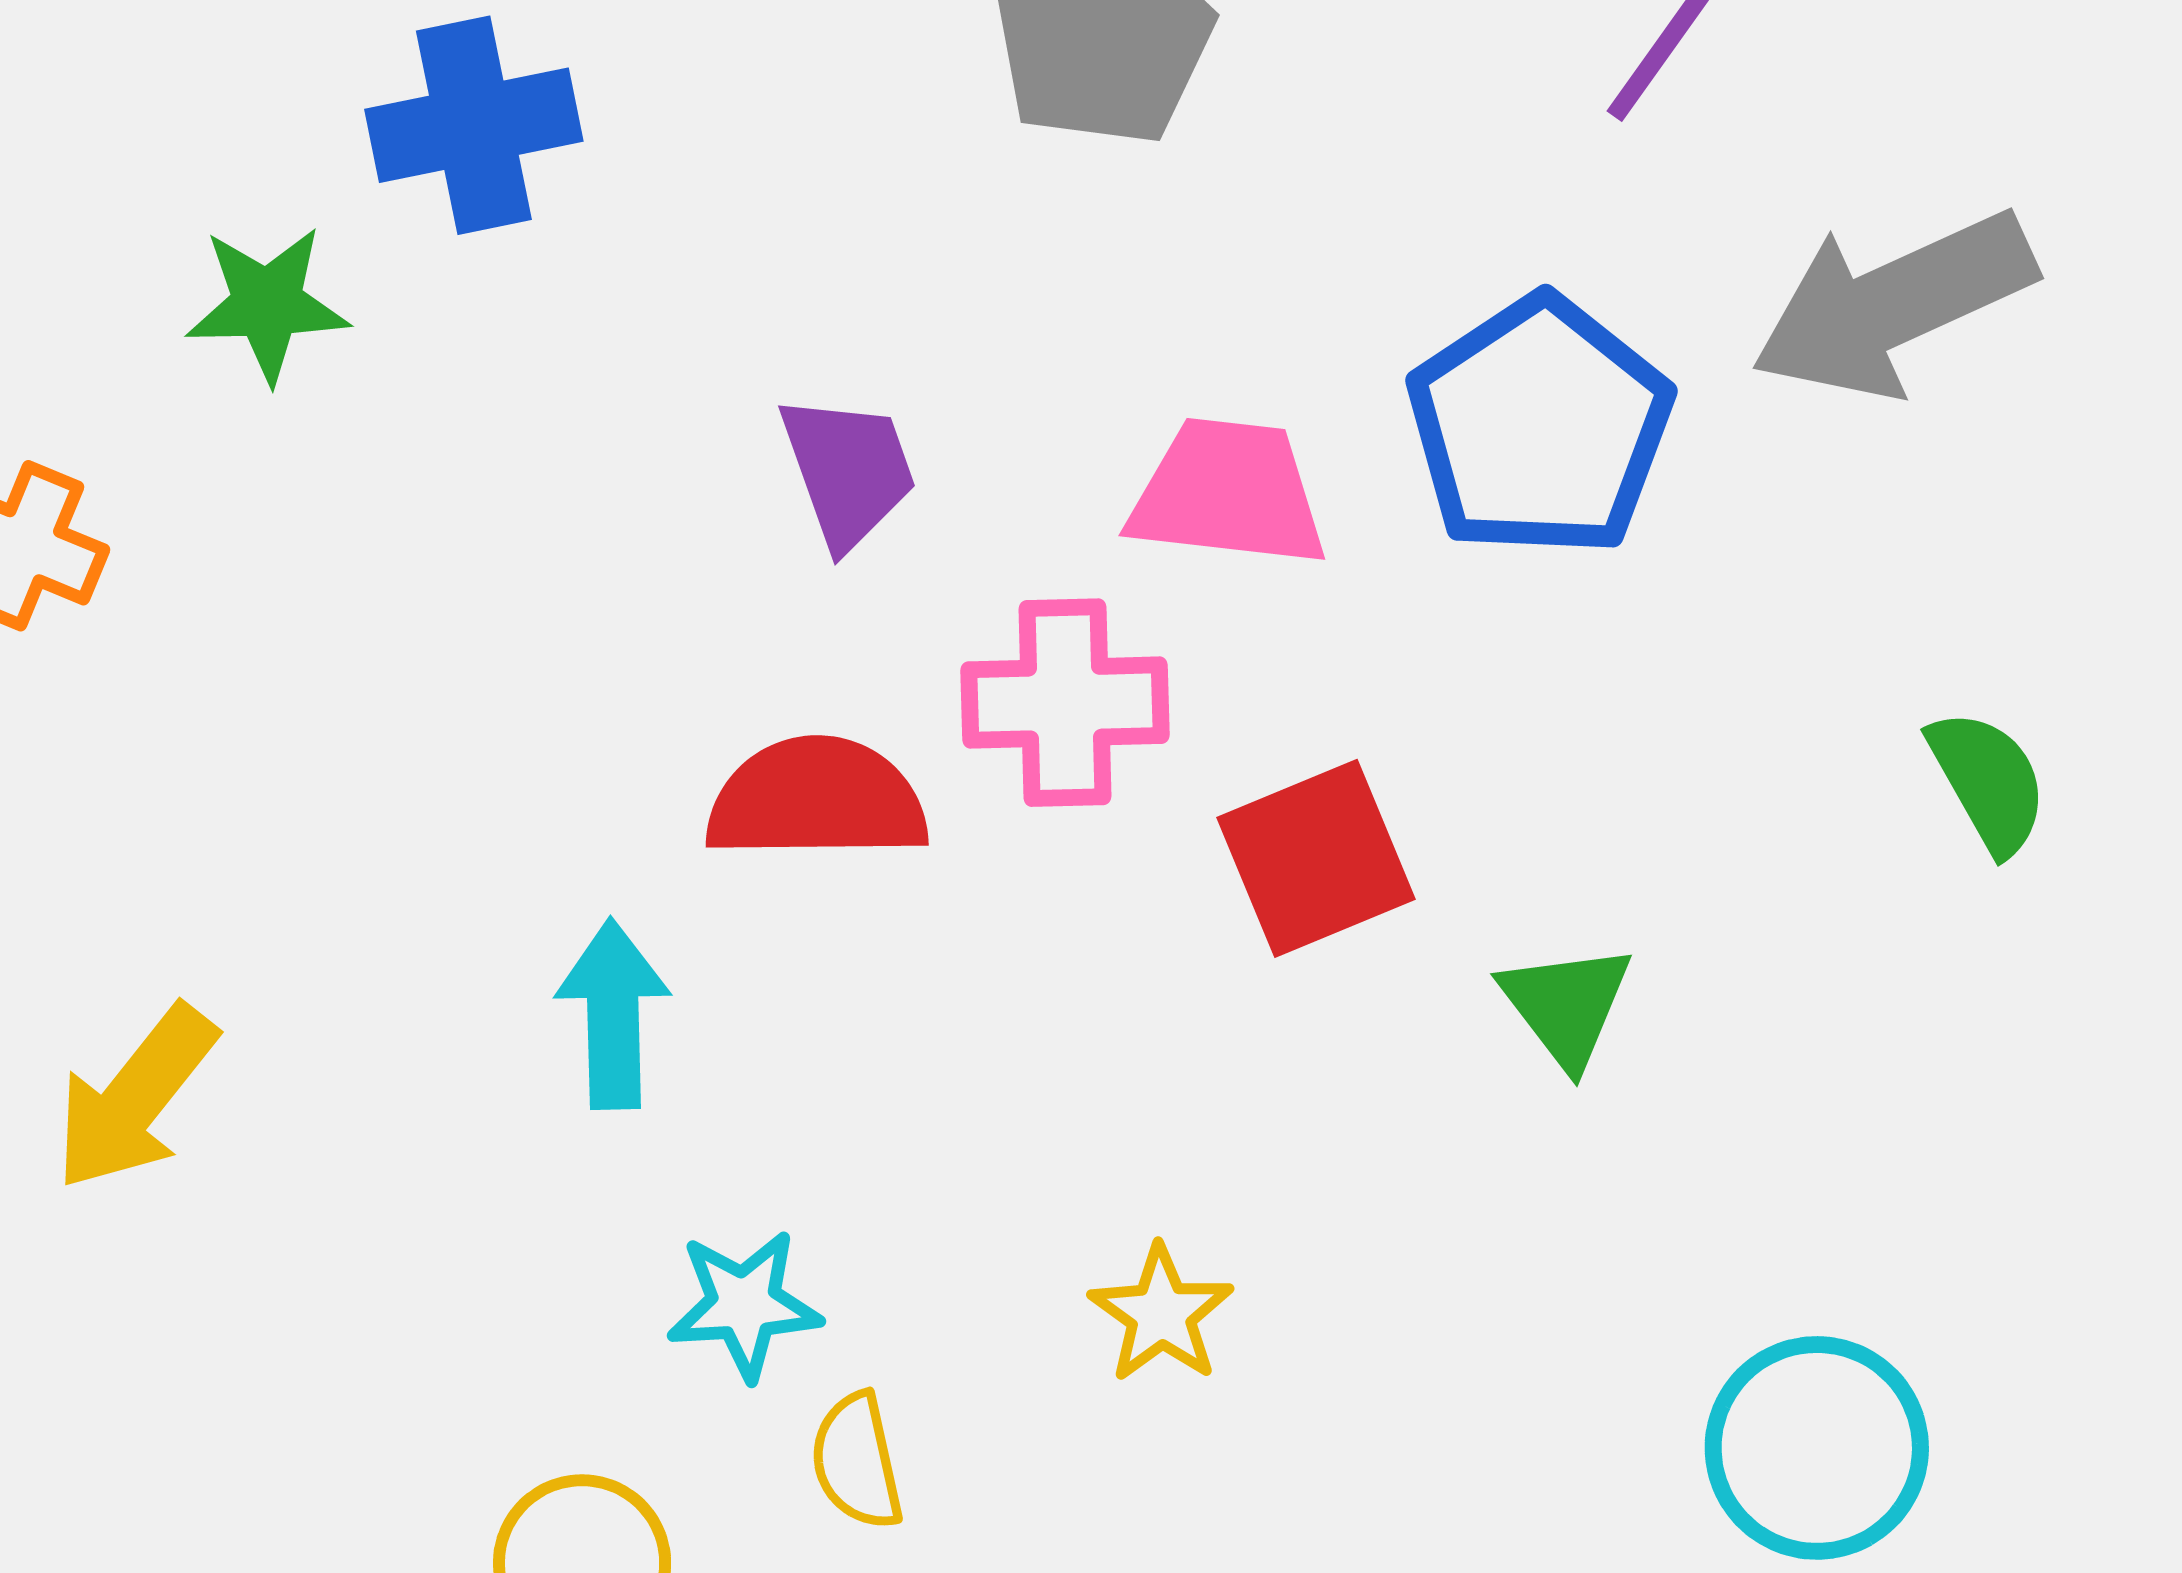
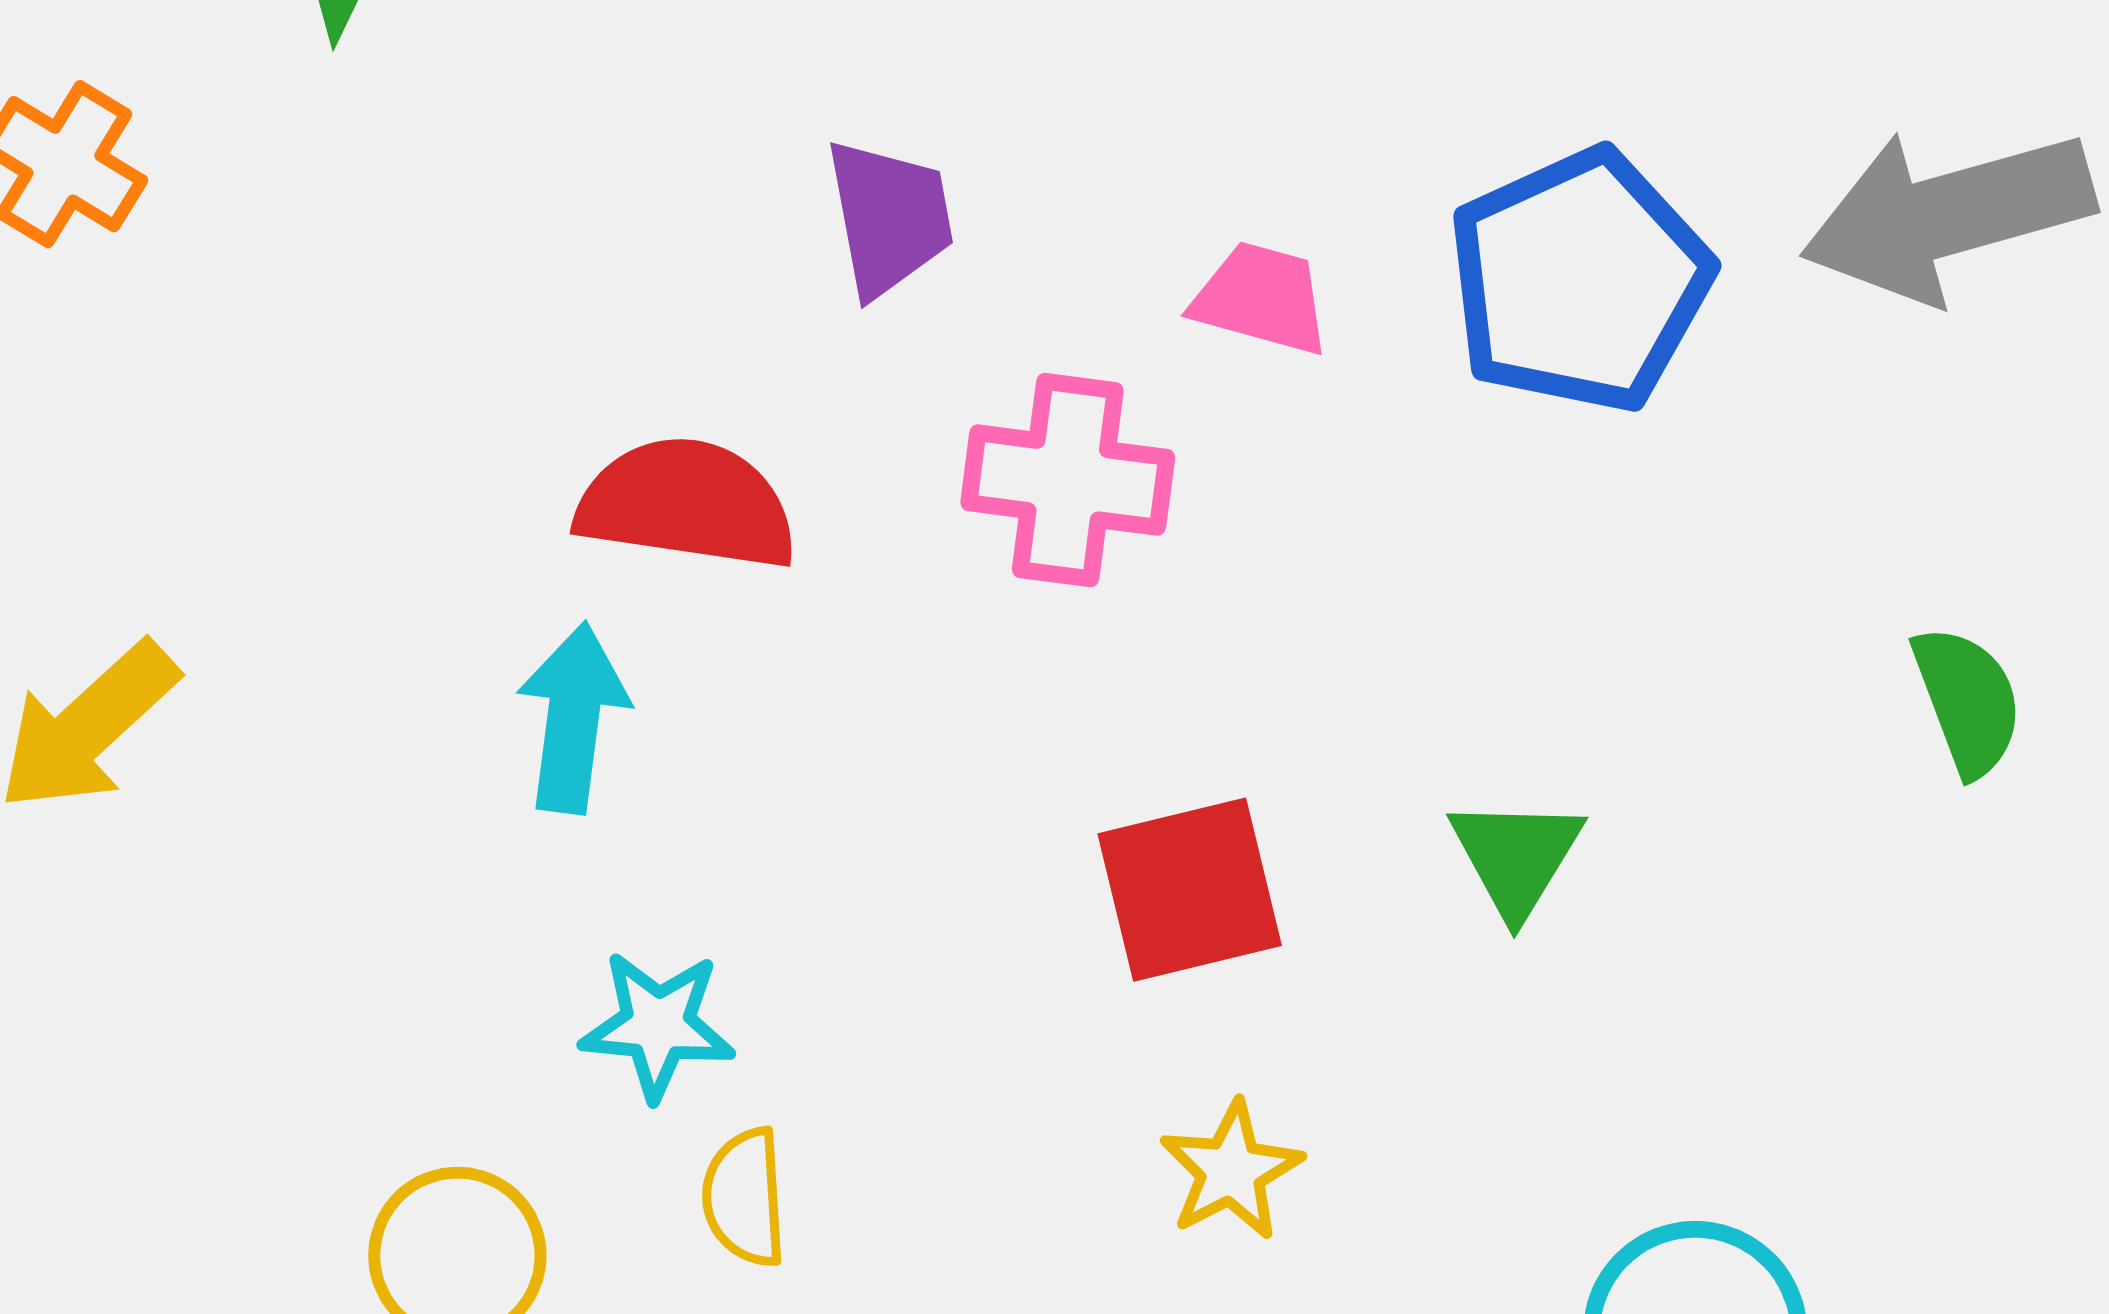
pink trapezoid: (1228, 493) -> (1261, 298), size x0.7
red semicircle: (817, 799) -> (687, 504), moved
red square: (1316, 858) -> (1190, 890), moved
yellow star: (1161, 1314) -> (1231, 1171), moved

